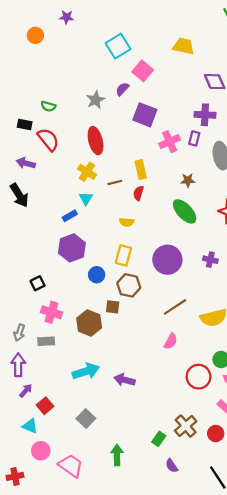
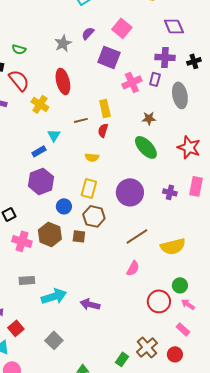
pink square: (143, 71) -> (122, 28), moved
yellow cross: (87, 172) -> (40, 104), moved
brown hexagon: (89, 323) -> (50, 234), moved
gray rectangle: (46, 341) -> (27, 280), moved

